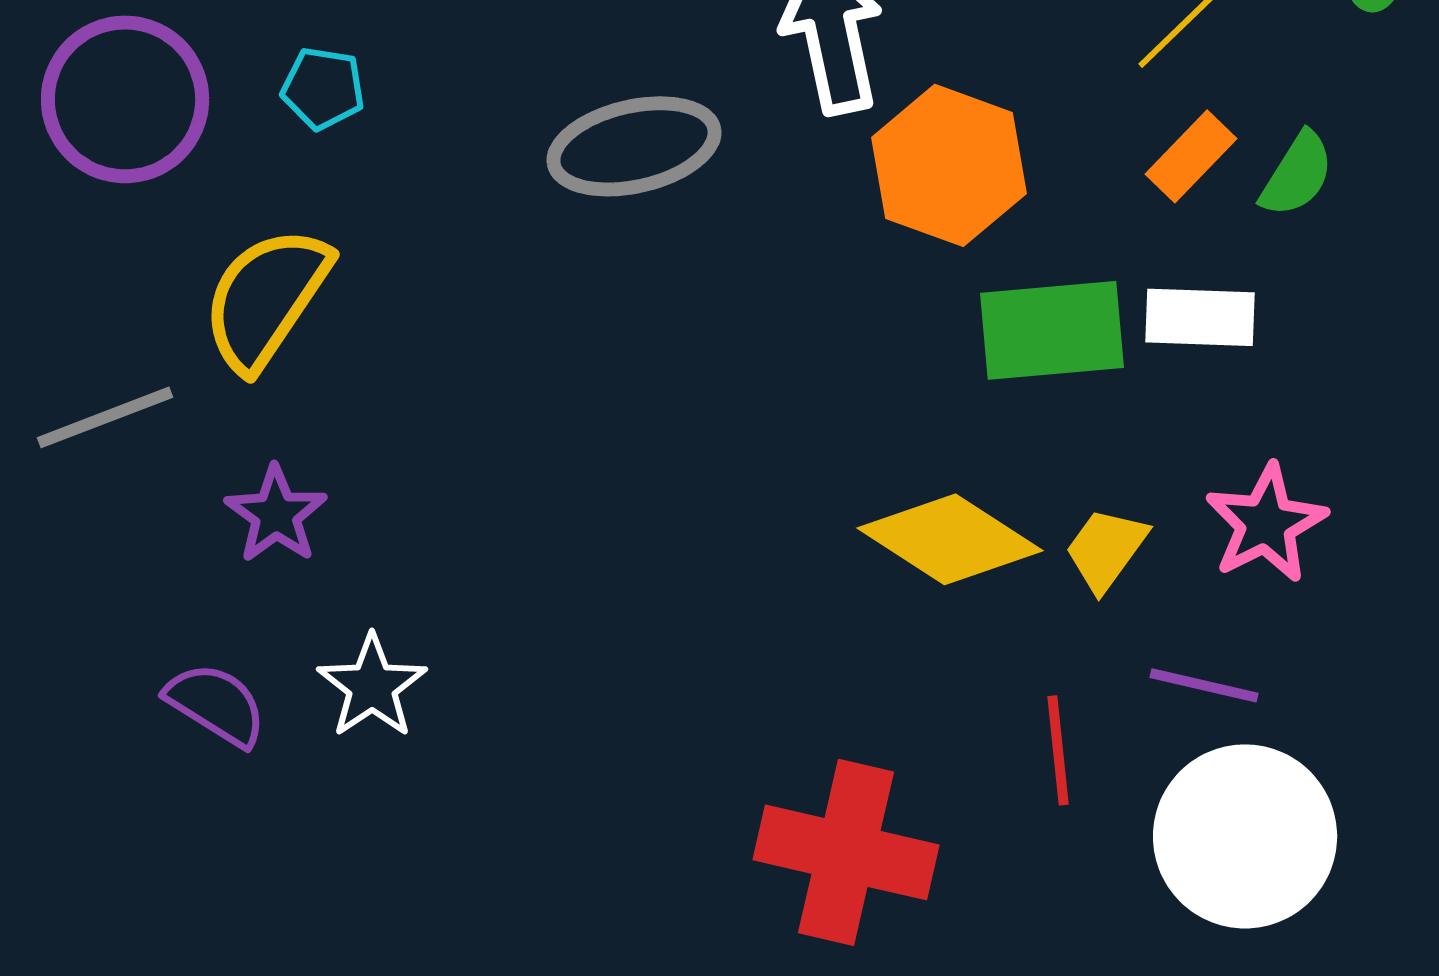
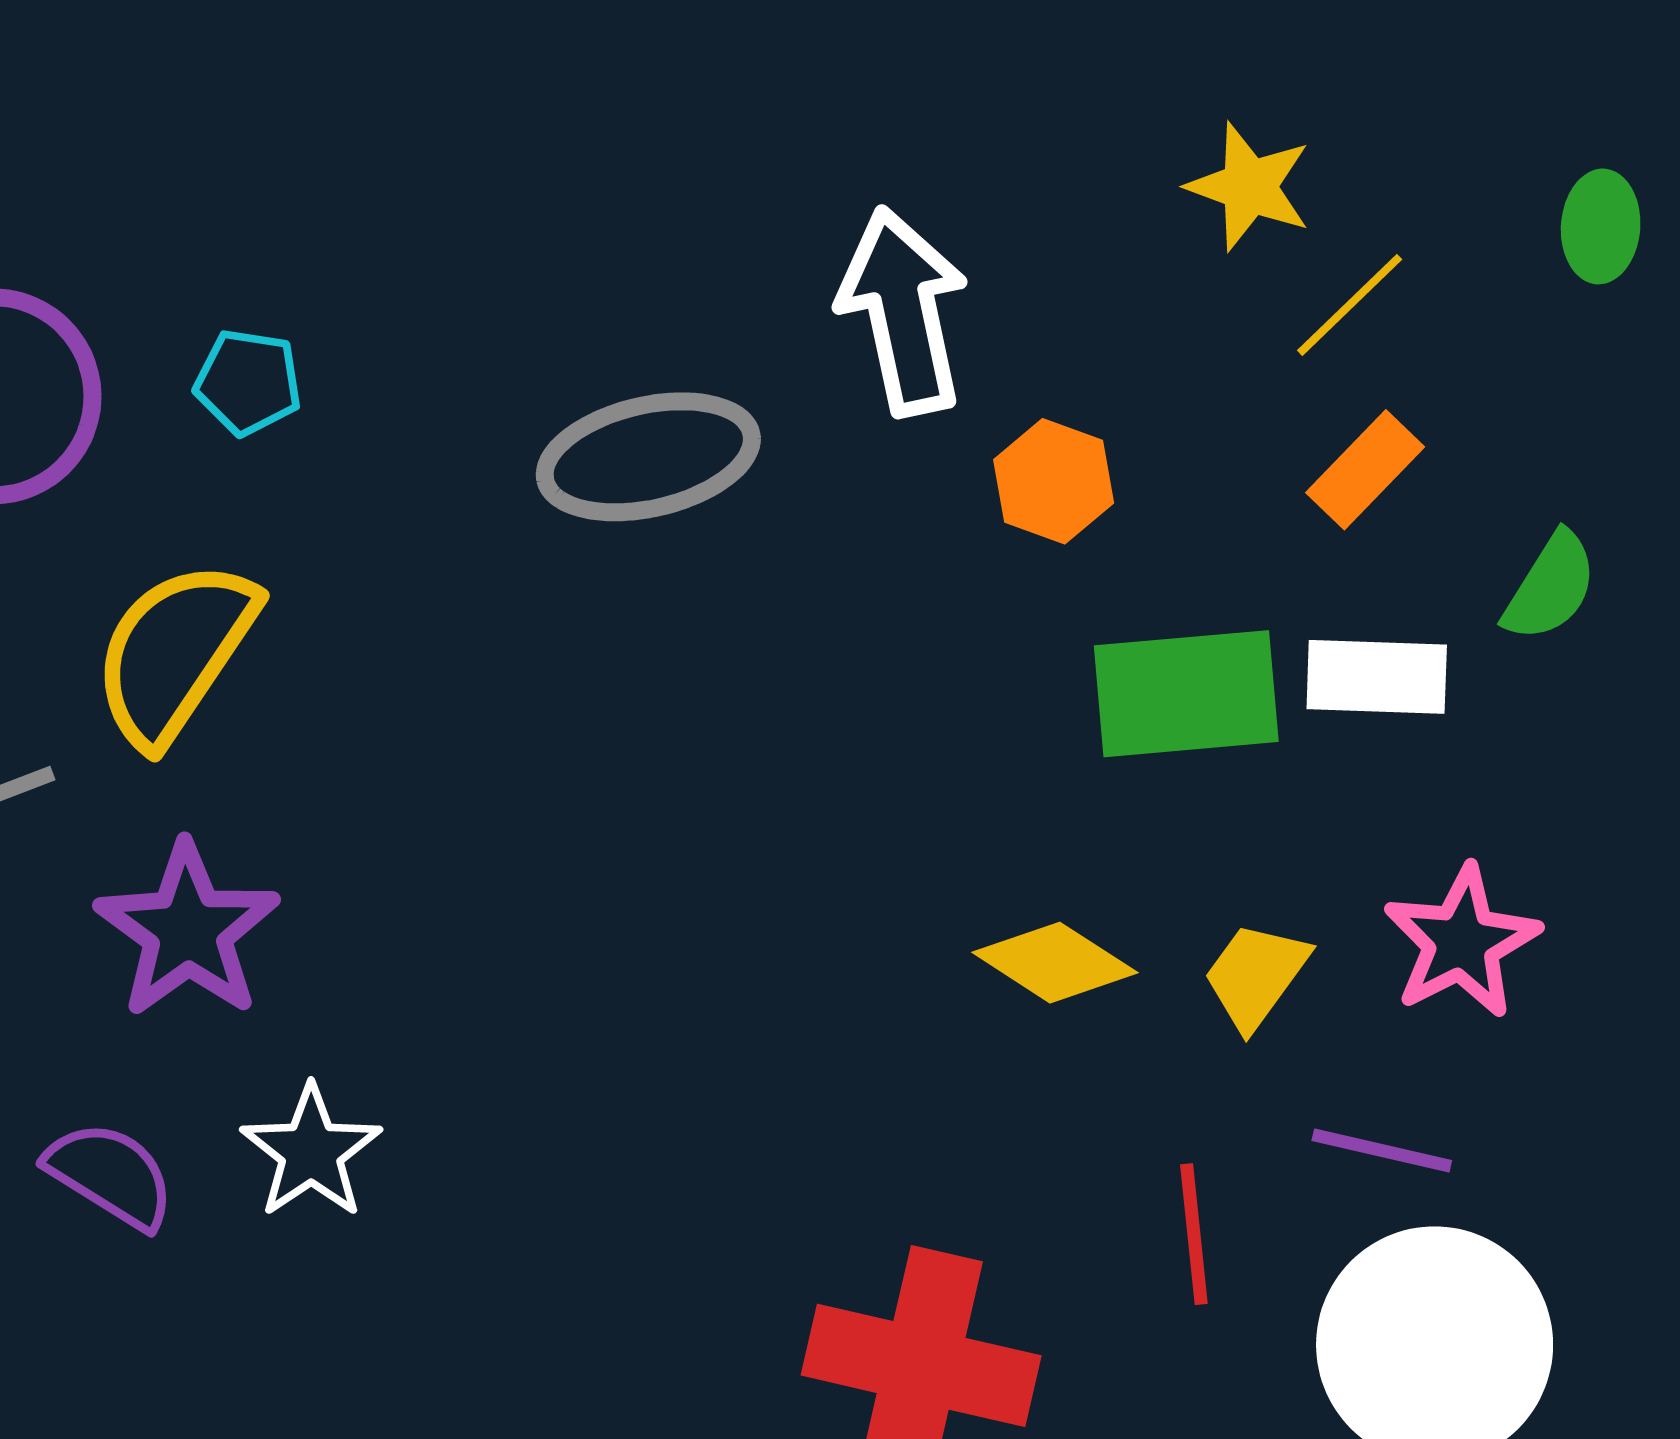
orange hexagon: (949, 165) -> (1054, 481), size x0.6
green semicircle: (1297, 174) -> (1550, 587), moved
purple star: (276, 514) -> (188, 930), size x1.4
yellow diamond: (950, 539) -> (1055, 963), size x0.7

